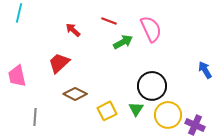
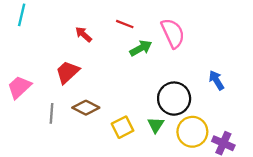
blue arrow: (205, 70) -> (216, 80), moved
pink trapezoid: (17, 76) -> (19, 87), turned 60
gray line: (35, 117) -> (51, 113), moved

